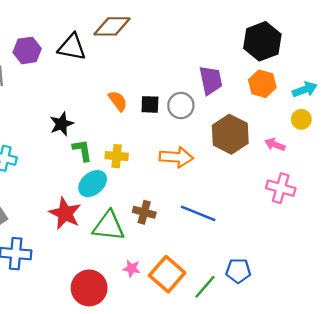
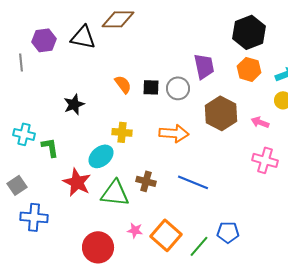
green L-shape: (82, 150) -> (50, 147), moved

